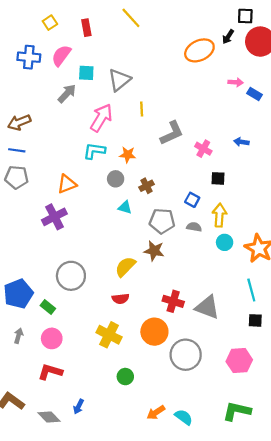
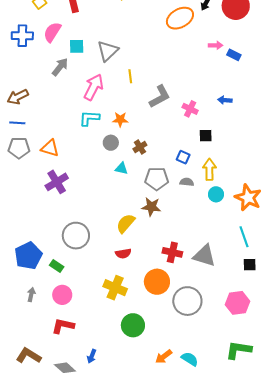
orange triangle: (67, 184) -> (50, 148), moved, turned 42
green circle: (125, 377) -> (133, 325), size x1.5

